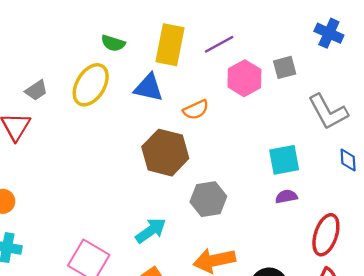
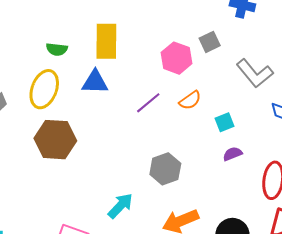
purple line: (219, 44) -> (148, 103), moved
orange semicircle: (196, 110) -> (190, 100), moved
brown hexagon: (165, 153) -> (55, 140), moved
cyan square: (284, 160) -> (225, 122), size x0.7

